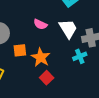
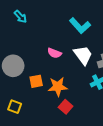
orange star: (41, 57) -> (58, 87), turned -30

